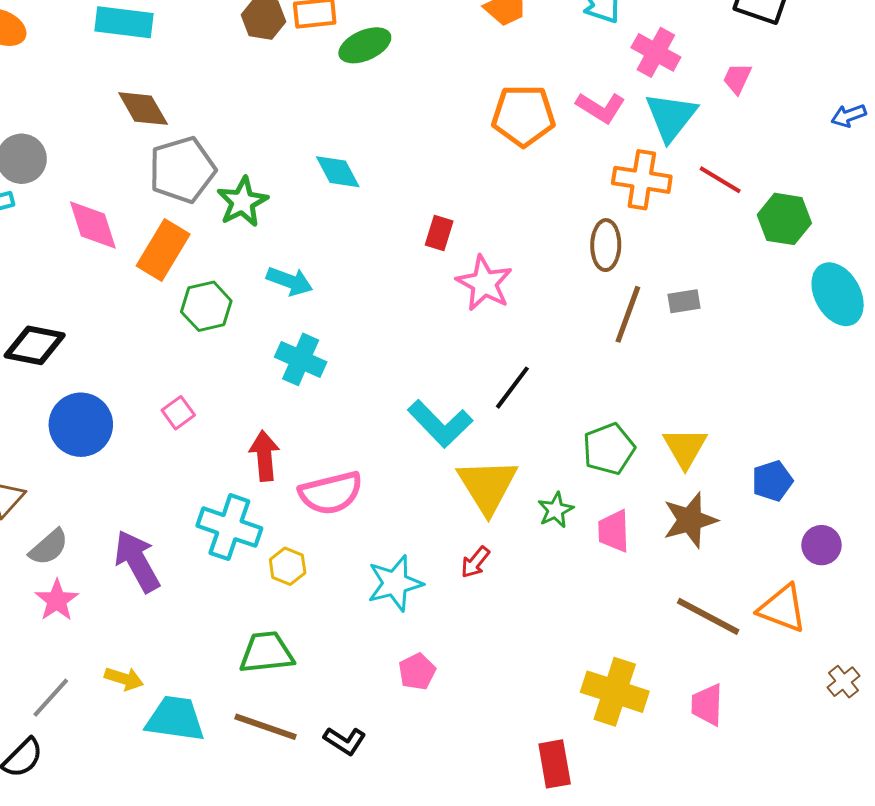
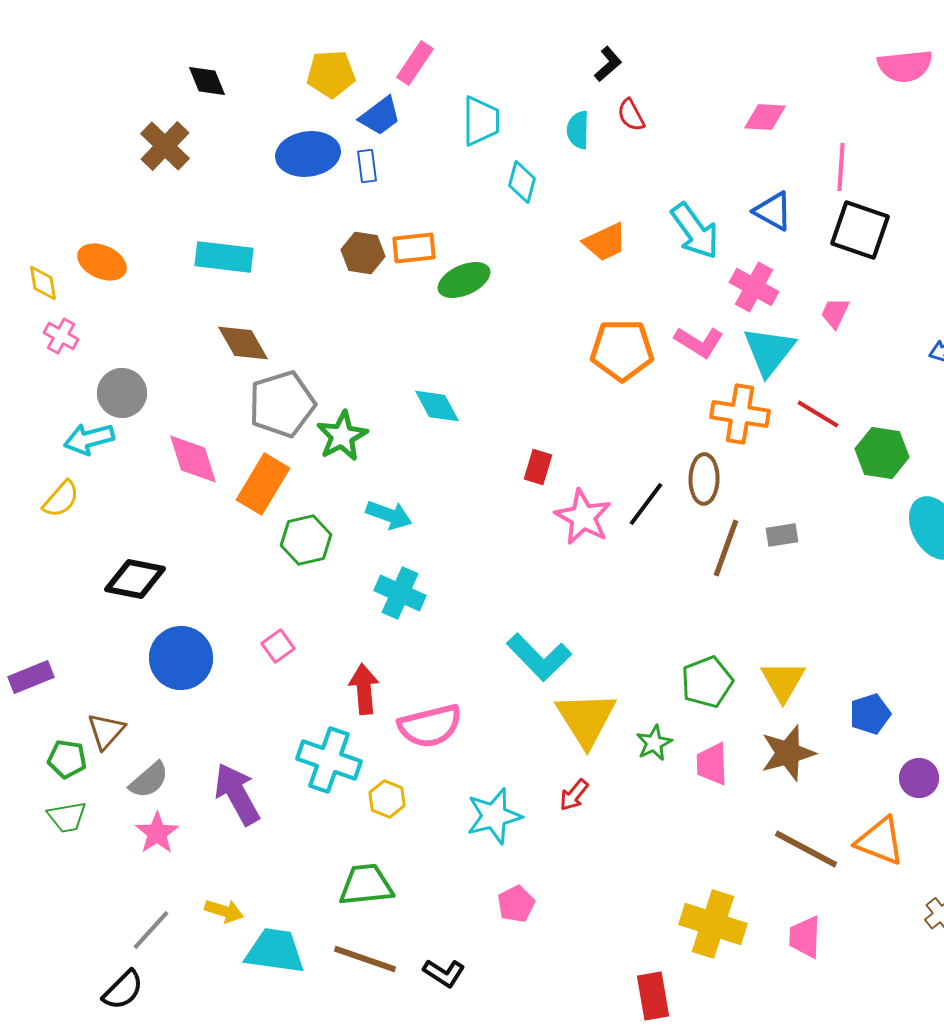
black line: (512, 388) -> (646, 504), moved

